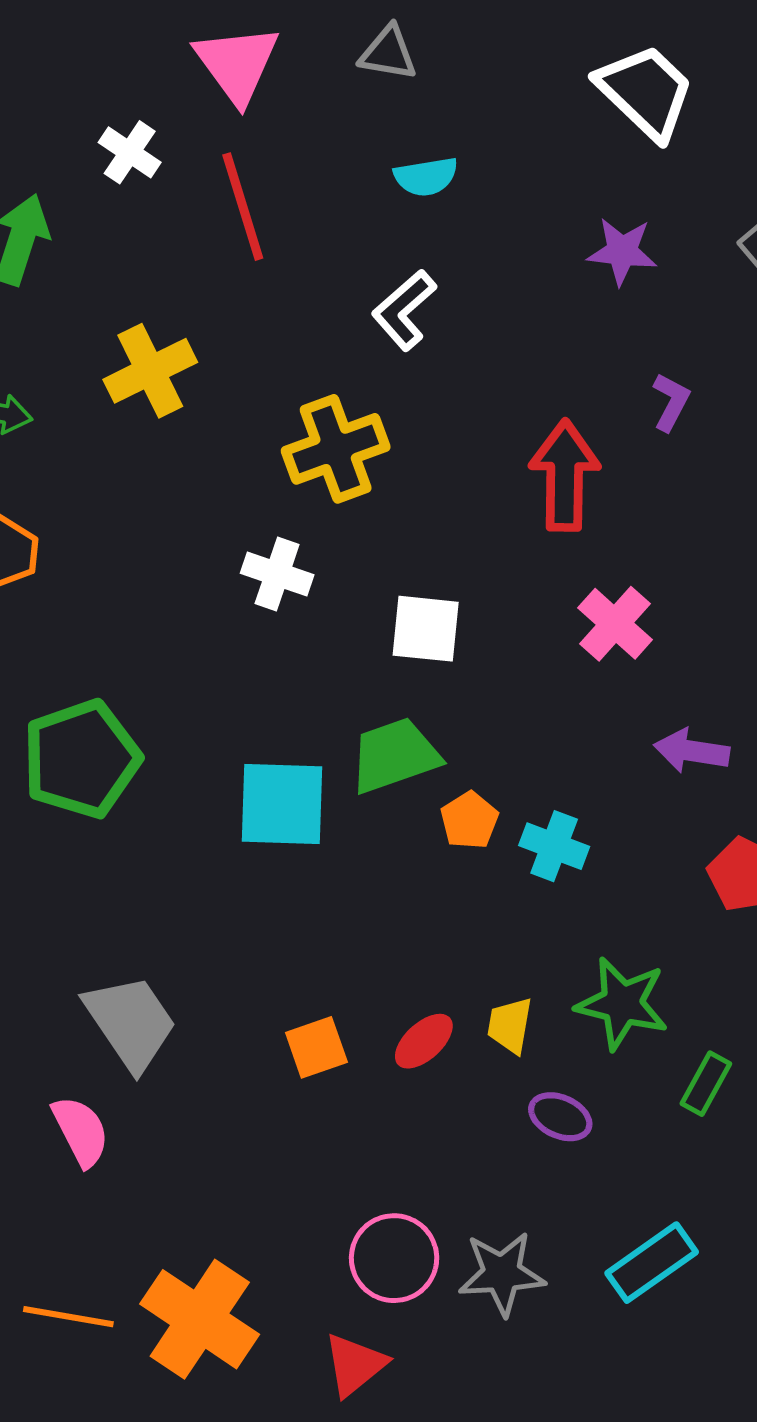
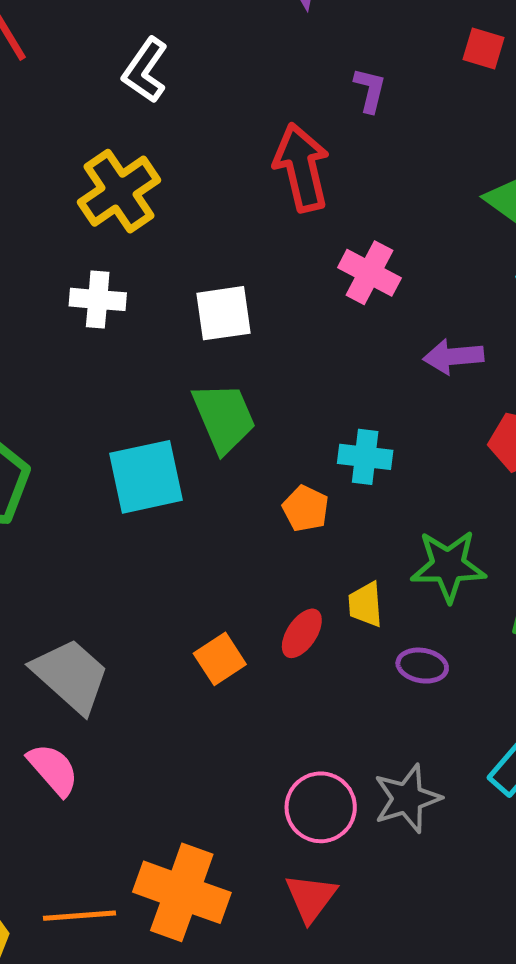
green trapezoid: (395, 756) -> (224, 418), turned 100
orange pentagon: (469, 820) -> (306, 509), moved

